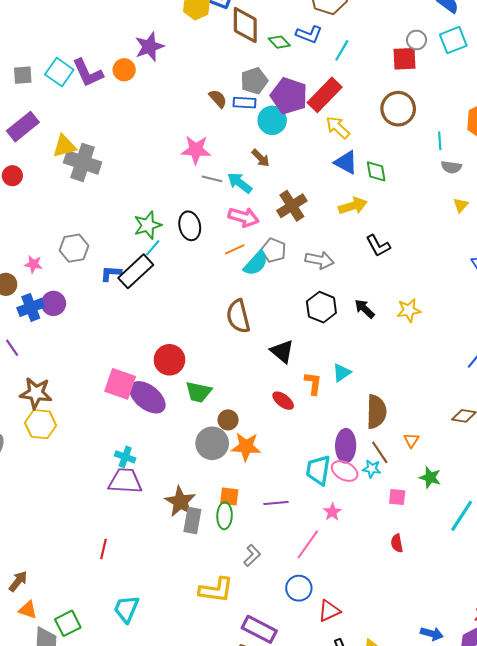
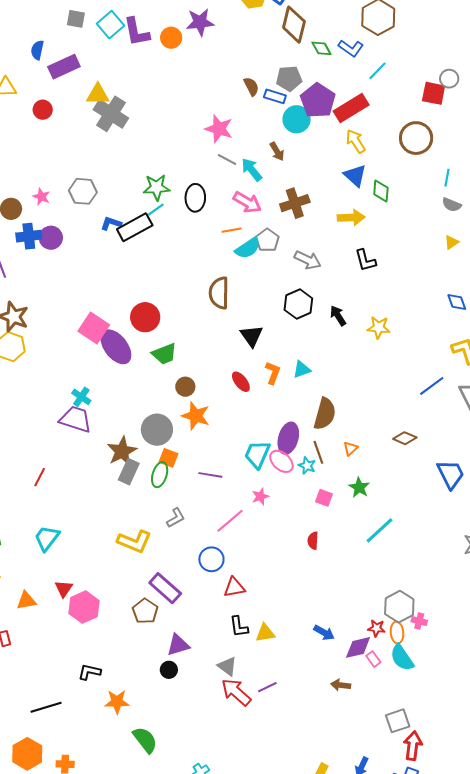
green trapezoid: (198, 392) -> (164, 354), turned -48
gray circle: (212, 443) -> (157, 430), moved

